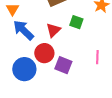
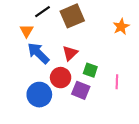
green square: (76, 22) -> (90, 70), moved

